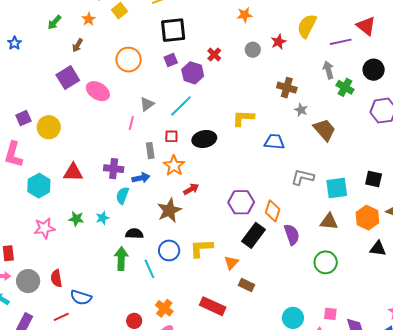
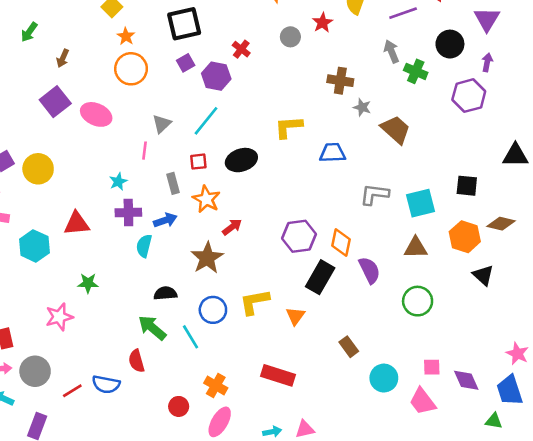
orange star: (89, 19) -> (126, 36), moved
cyan star: (102, 218) -> (118, 182), moved
pink star: (44, 228) -> (59, 317), moved
black triangle: (378, 249) -> (483, 275), turned 42
green arrow: (121, 259) -> (152, 328), turned -45
red semicircle: (56, 278) -> (137, 361), moved
brown rectangle: (246, 285) -> (349, 347), moved, turned 35
red line: (61, 317) -> (72, 391), moved

